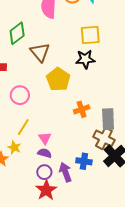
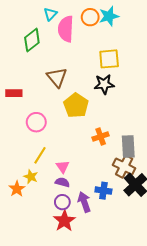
green diamond: (17, 33) -> (32, 40), moved

